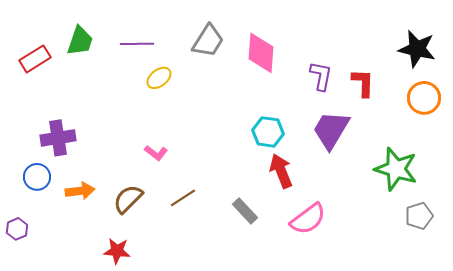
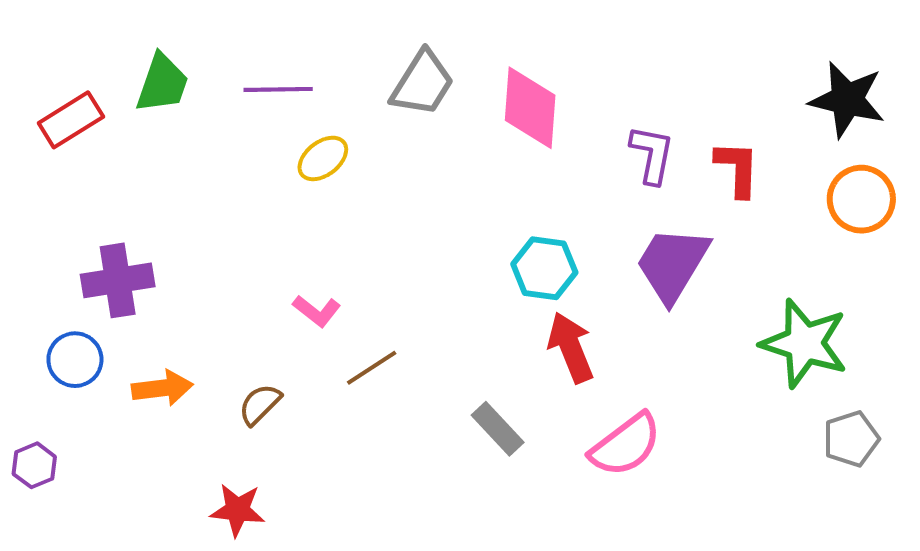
brown line: (183, 198) -> (372, 368), moved
brown semicircle: (128, 199) -> (260, 404), size x0.7

